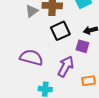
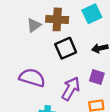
purple square: (82, 46) -> (97, 77), moved

